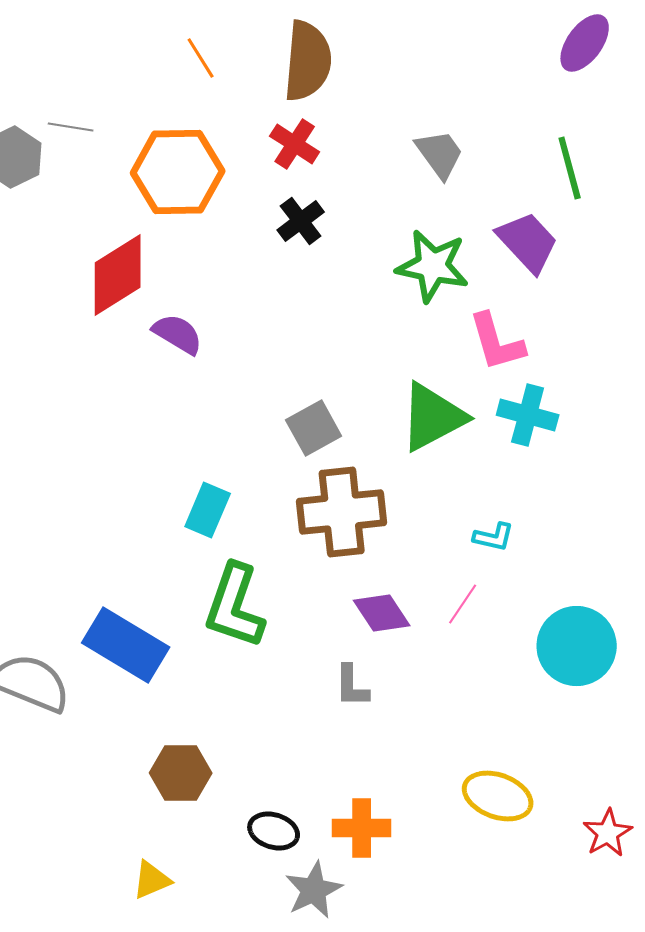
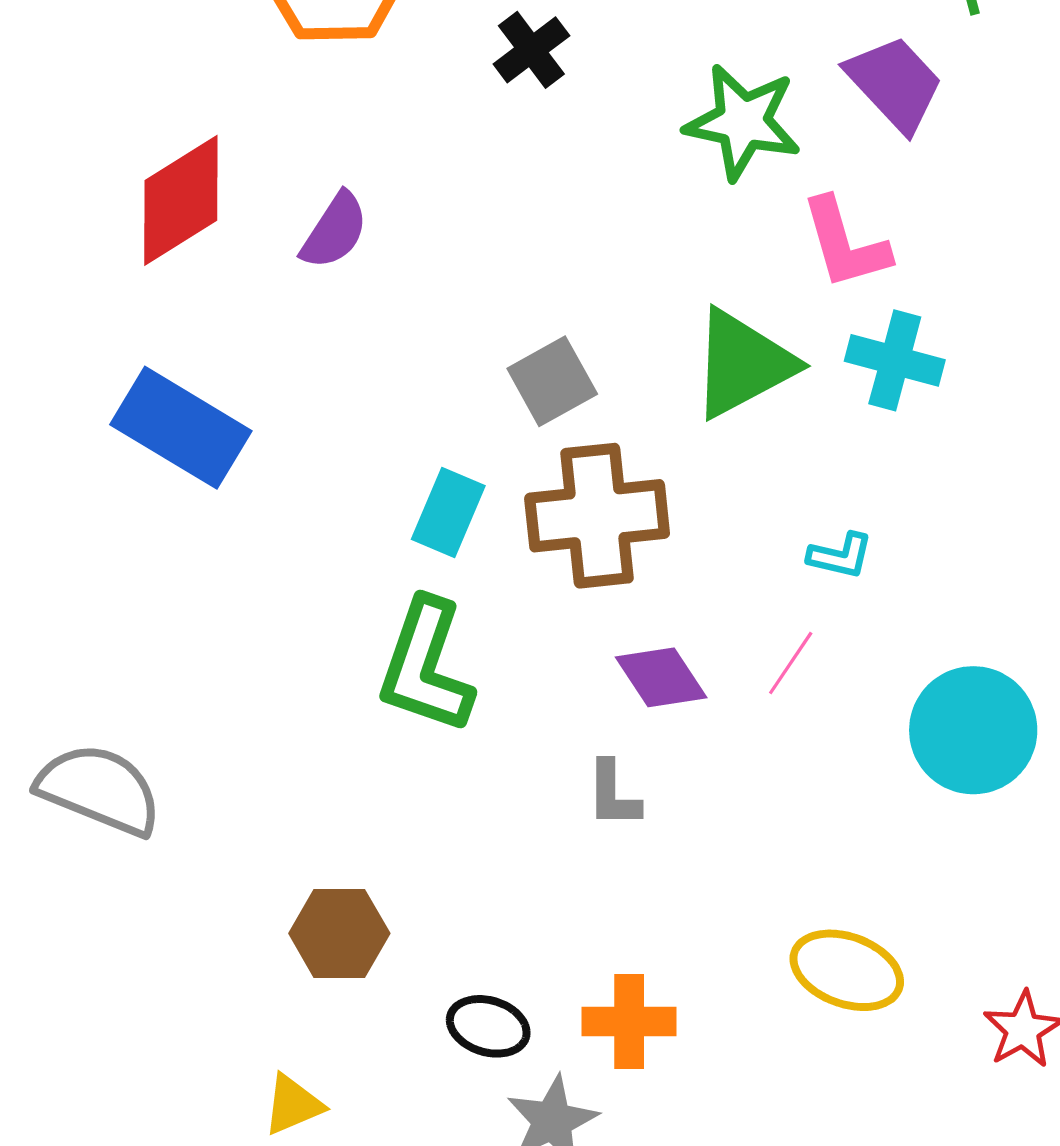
red diamond: (118, 275) -> (181, 200), moved
purple semicircle: (178, 334) -> (335, 231), turned 92
cyan rectangle: (208, 510) -> (448, 513), moved
blue rectangle: (126, 645) -> (181, 428), moved

